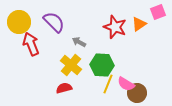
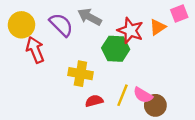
gray arrow: (79, 42) -> (90, 17), moved, size x1.5
yellow cross: (71, 65) -> (80, 74), turned -30
green hexagon: (102, 65) -> (116, 49), moved
red semicircle: (64, 88) -> (94, 101), moved

